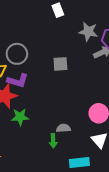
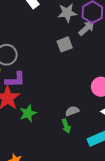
gray square: (60, 64) -> (65, 44), moved

